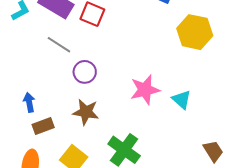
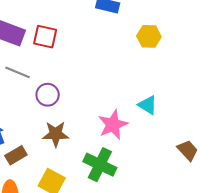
yellow hexagon: (195, 32) -> (149, 36), size x0.7
pink star: (145, 90) -> (113, 125), moved

